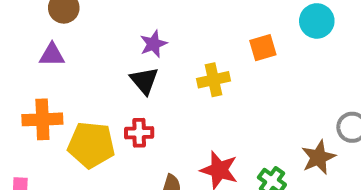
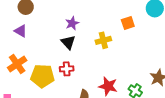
purple triangle: (52, 55) -> (21, 31), turned 32
orange cross: (42, 119) -> (17, 64), turned -30

